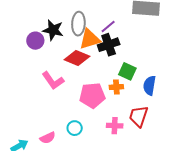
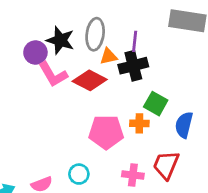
purple line: (108, 27) -> (135, 41), turned -49
orange triangle: (90, 39) -> (109, 56), size x0.6
pink L-shape: (53, 81) -> (53, 74), moved

